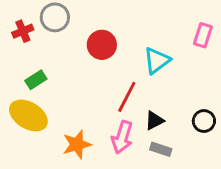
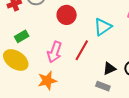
black triangle: (154, 121) -> (109, 69), moved
pink arrow: (122, 137) -> (55, 52), moved

